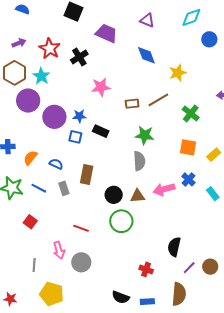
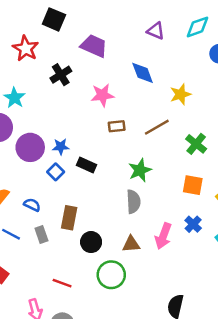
purple triangle: (147, 20) -> (156, 31), moved
red star: (50, 49) -> (26, 48), moved
pink star: (101, 87) -> (102, 95), moved
brown rectangle: (132, 104) -> (117, 126), moved
green star: (145, 135) -> (140, 170), turned -30
blue square: (75, 137) -> (56, 172), turned 32
pink arrow: (164, 189) -> (163, 236), turned -55
black circle: (114, 195) -> (91, 242), moved

